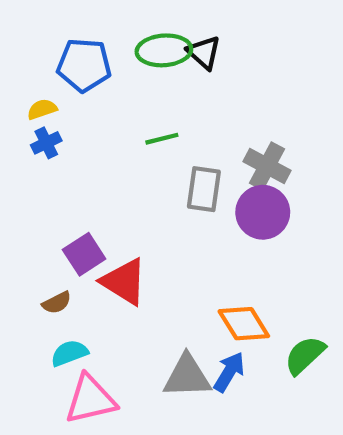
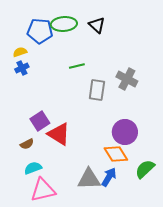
green ellipse: (164, 50) -> (64, 24), moved
purple circle: (263, 212) -> (125, 132), moved

